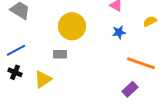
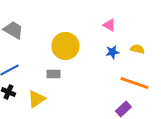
yellow semicircle: (150, 21) -> (137, 49), moved, turned 40

